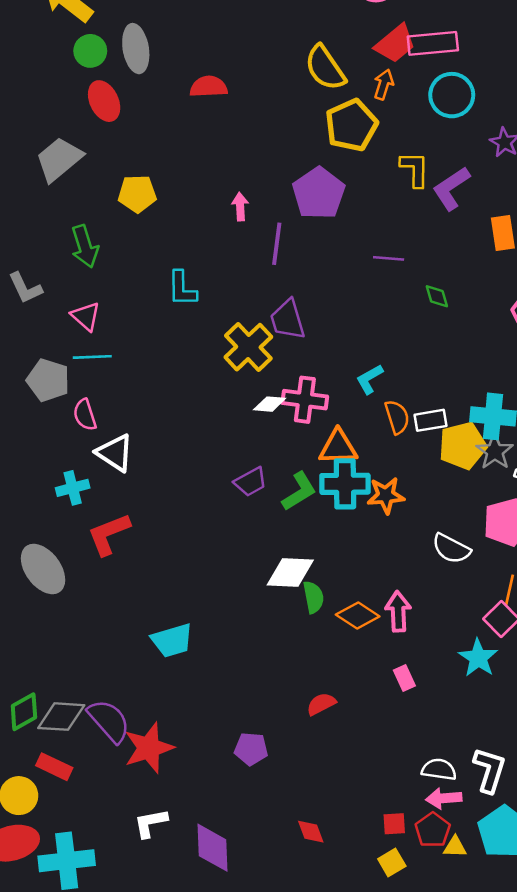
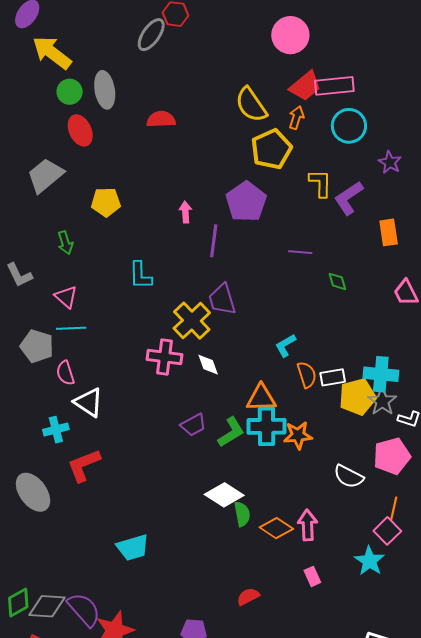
green arrow: (85, 246) -> (65, 243), size x0.7
pink cross: (305, 400) -> (165, 357), moved
white diamond: (270, 404) -> (208, 365), turned 65
white diamond: (290, 572) -> (224, 495), turned 30

